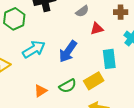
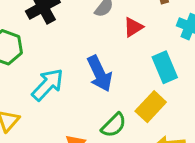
blue arrow: (68, 52) -> (100, 74), turned -45

